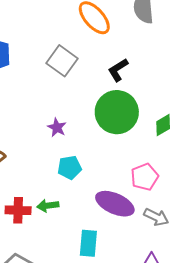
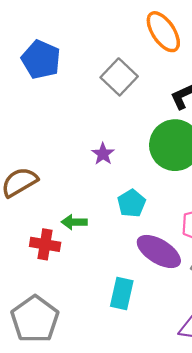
cyan pentagon: (69, 168) -> (131, 203), moved, turned -30
green arrow: (48, 206) -> (74, 222), moved

